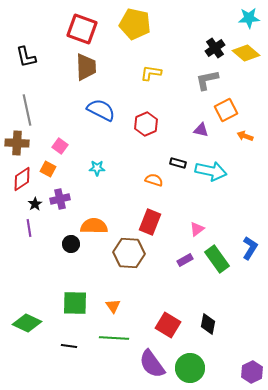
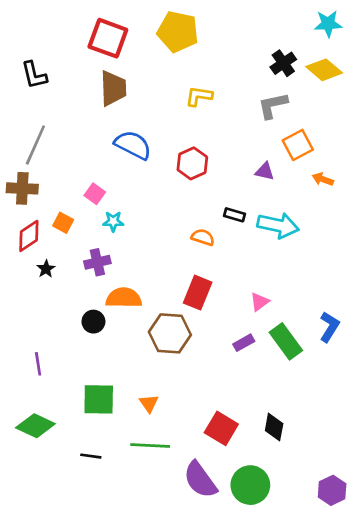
gray line: (27, 110) -> (35, 145), turned 36
pink square: (60, 146) -> (95, 194), moved
cyan star: (97, 168) -> (113, 221), moved
purple cross: (60, 199) -> (97, 262), moved
purple line: (29, 228) -> (38, 364), moved

